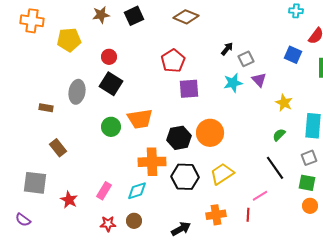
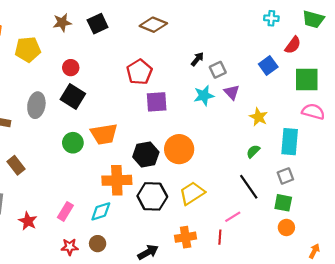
blue square: (293, 55) -> (268, 65), turned 30

